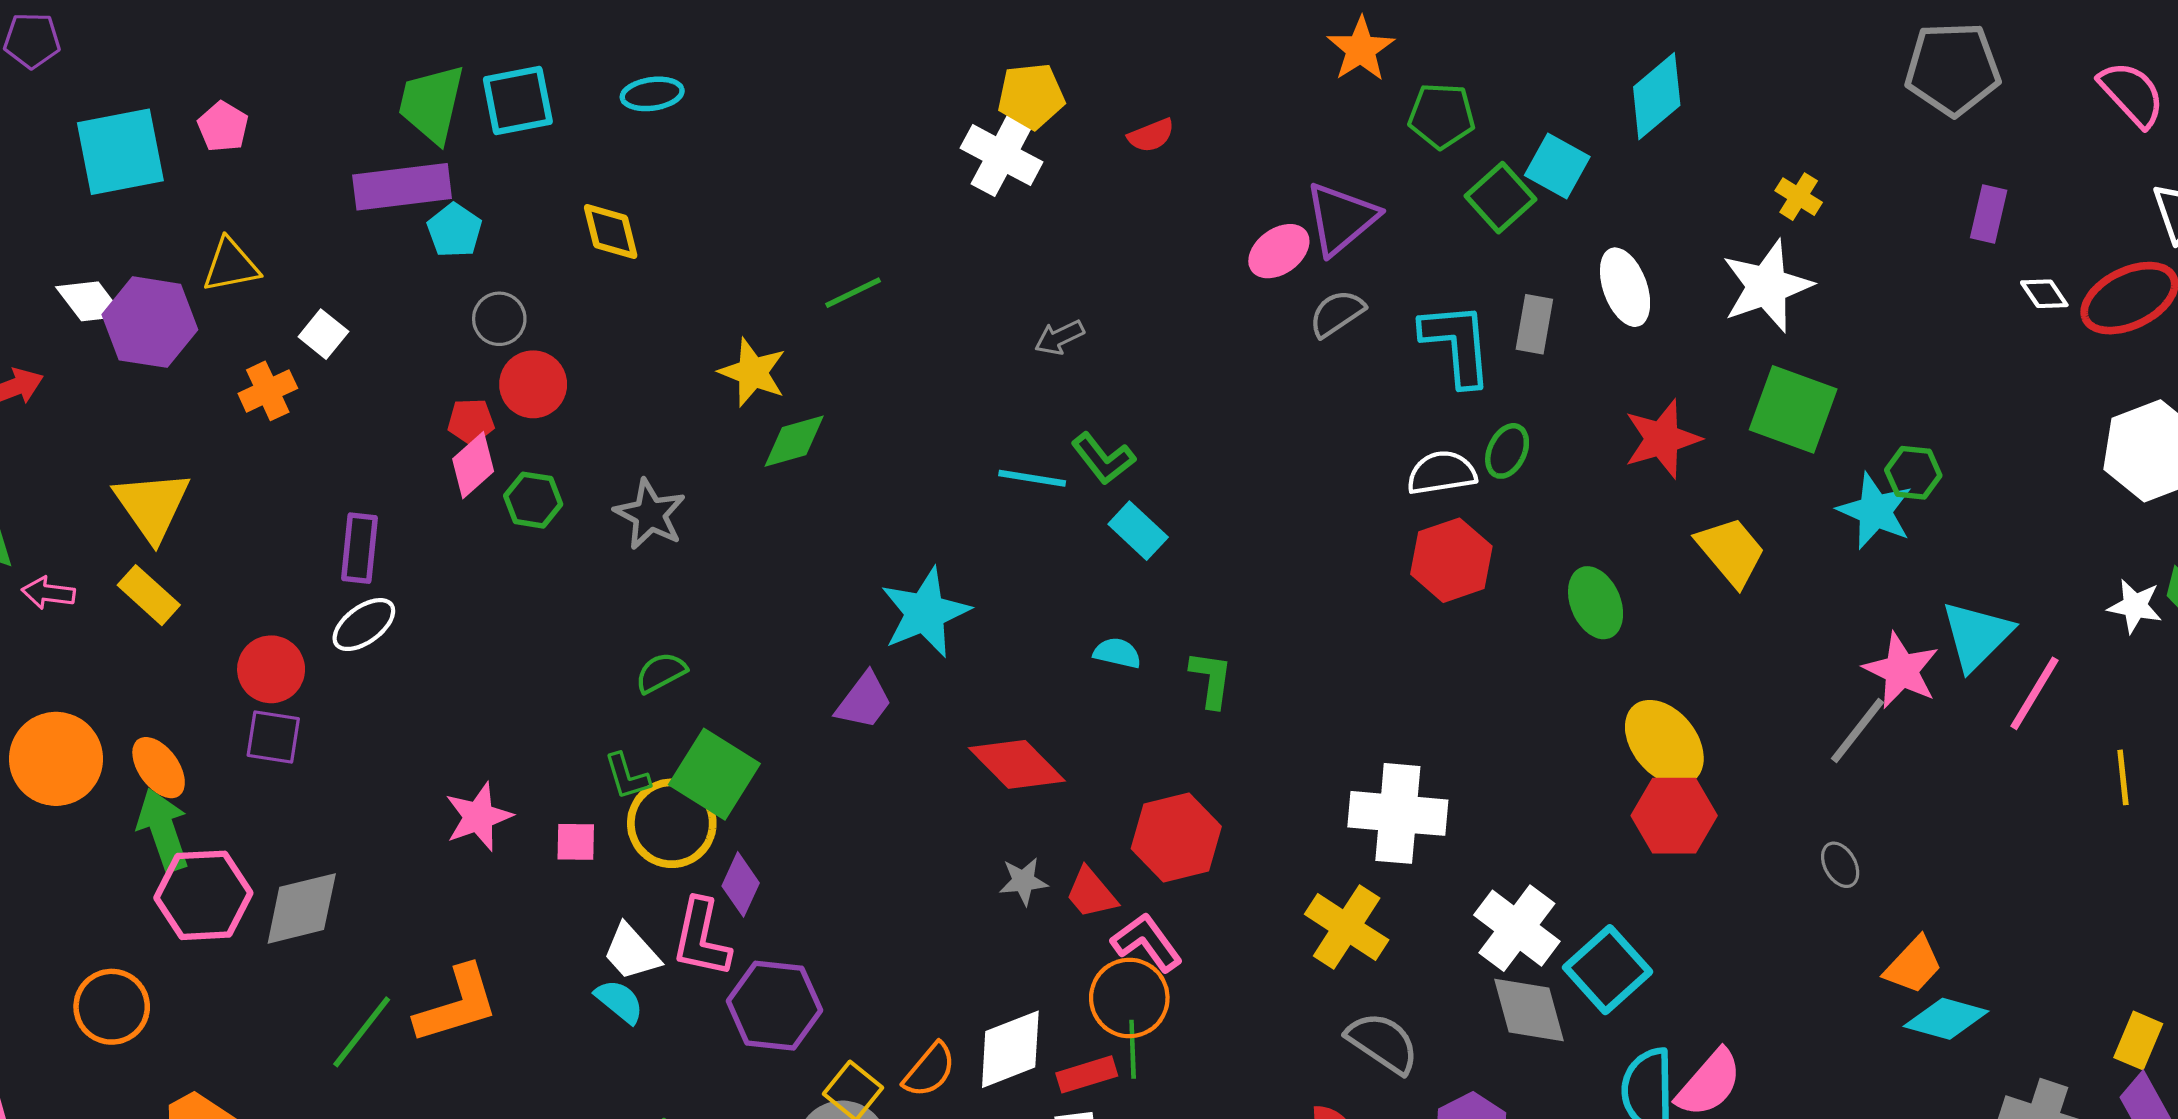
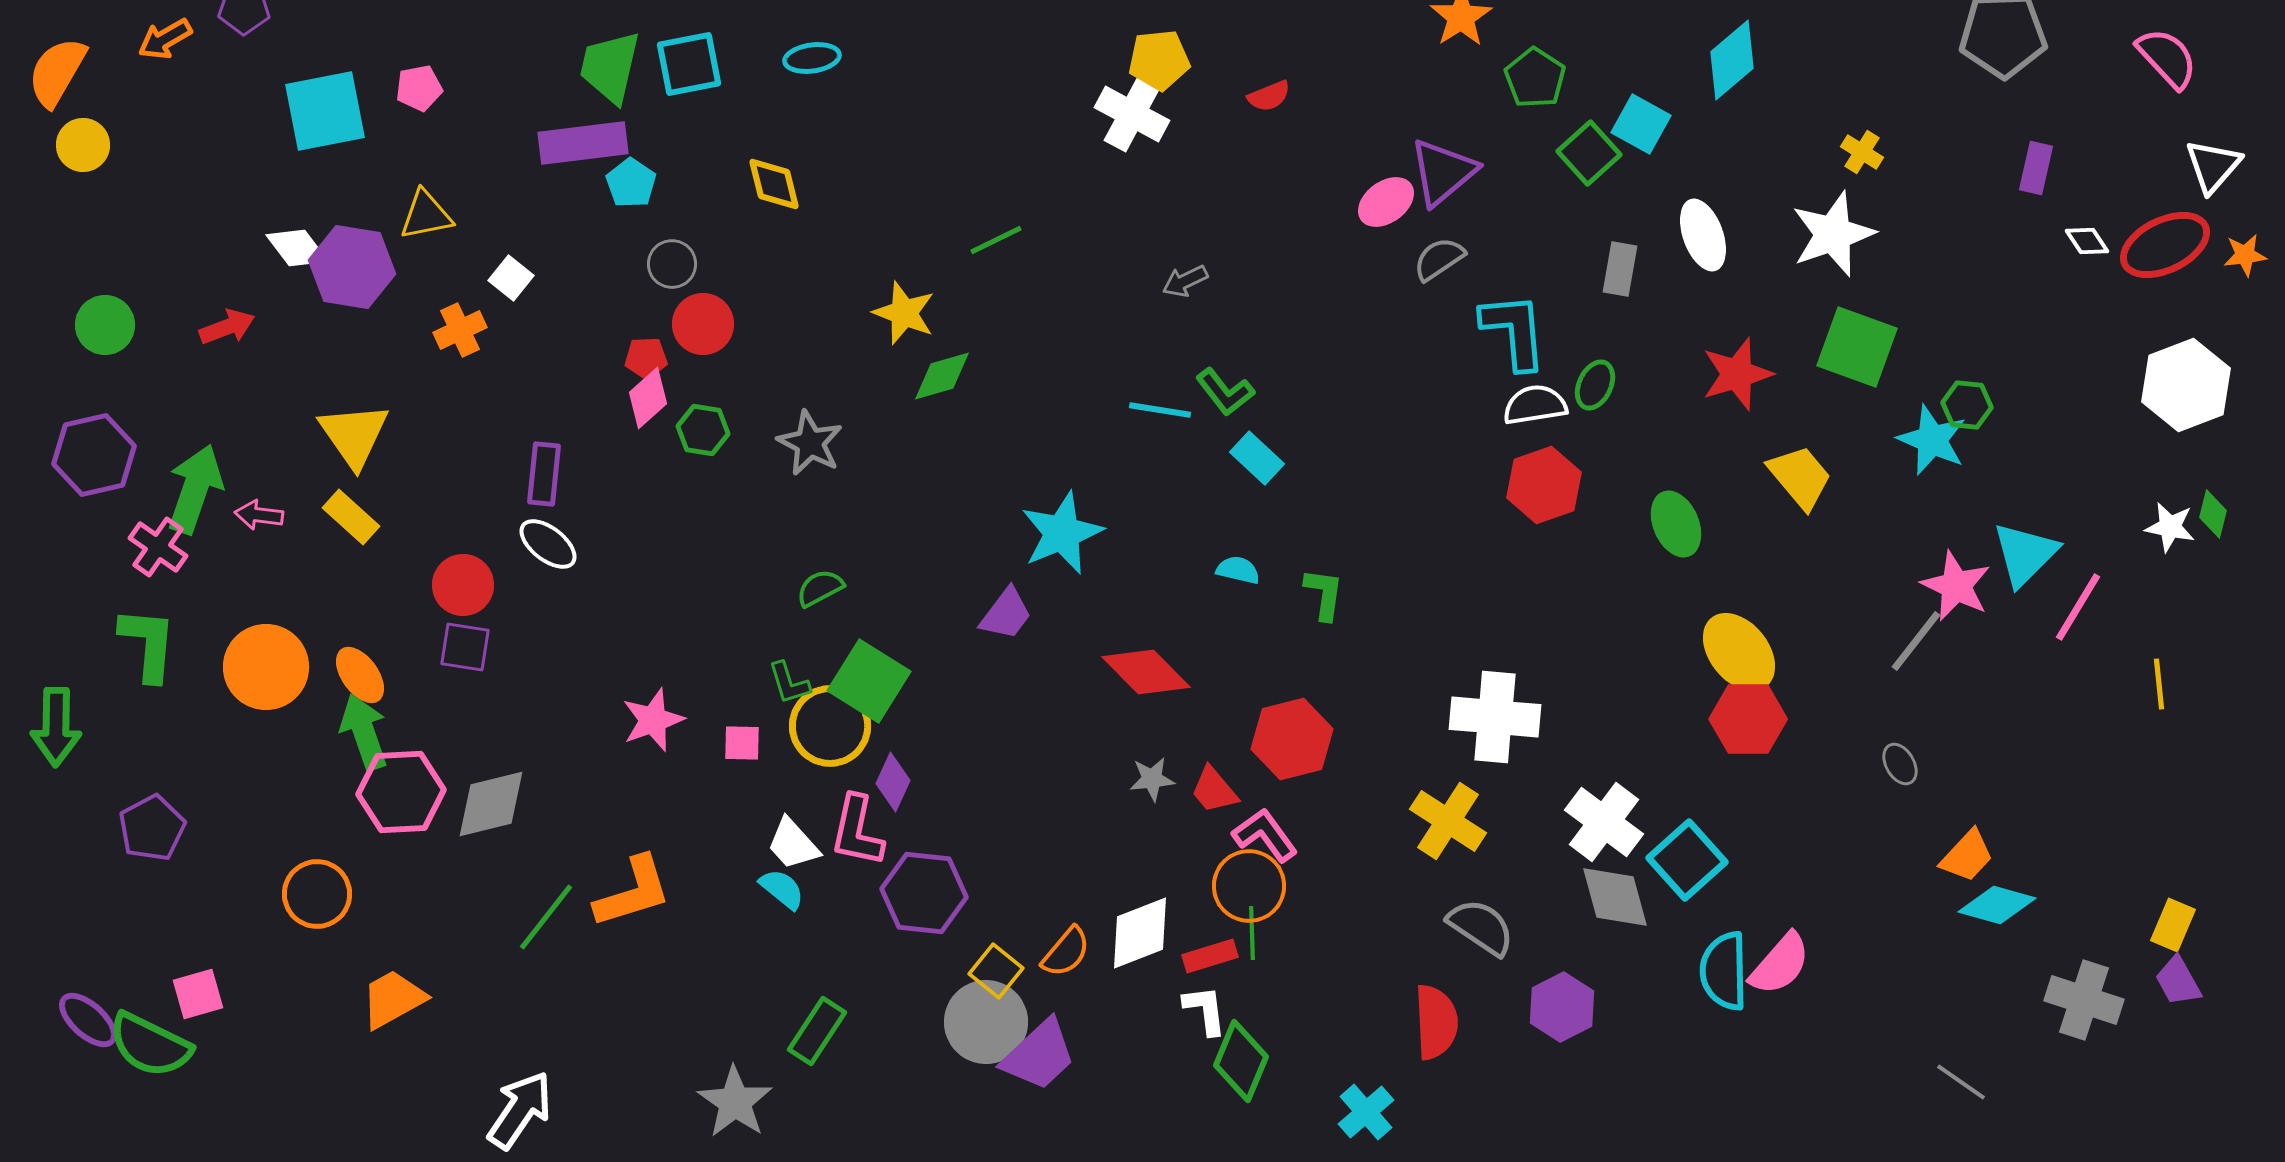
green pentagon: (1442, 116) -> (1535, 78), turned 30
pink pentagon: (223, 127) -> (419, 88), turned 30
cyan L-shape: (1457, 344) -> (1514, 331), moved
white ellipse: (364, 625) -> (548, 544), turned 74

